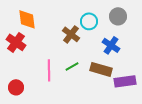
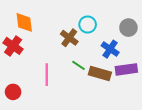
gray circle: (118, 16) -> (128, 28), moved
green line: (72, 66) -> (78, 65), moved, turned 64
purple rectangle: (125, 81) -> (126, 69), moved

